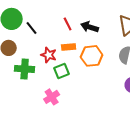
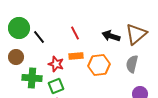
black arrow: (90, 27) -> (111, 36), moved
green square: (62, 71) -> (56, 86), moved

